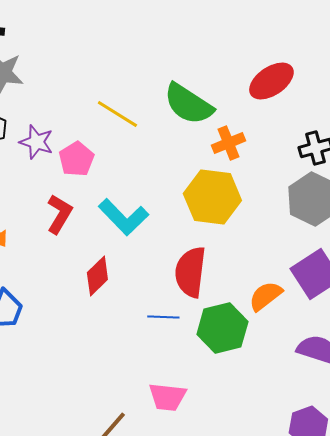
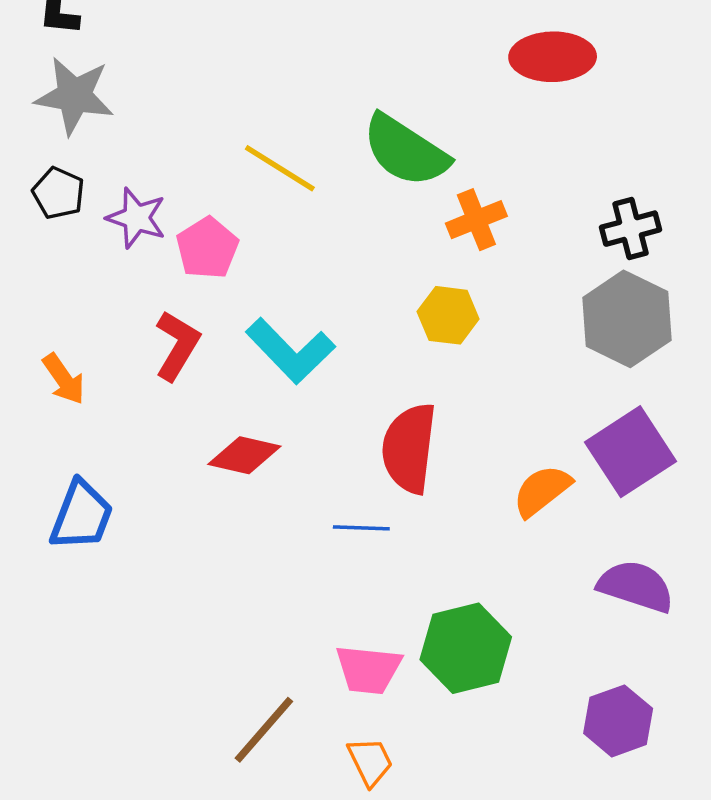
red ellipse: (271, 81) -> (553, 57), moved, turned 33
yellow hexagon: (212, 197) -> (448, 315), size x0.6
red diamond: (97, 276) -> (244, 455), turned 57
green hexagon: (222, 328) -> (466, 648), moved

